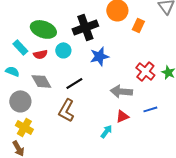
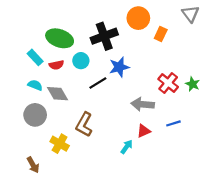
cyan semicircle: (12, 71) -> (35, 85), moved
black line: (74, 83) -> (98, 83), moved
yellow cross: (24, 127) -> (60, 144), moved

